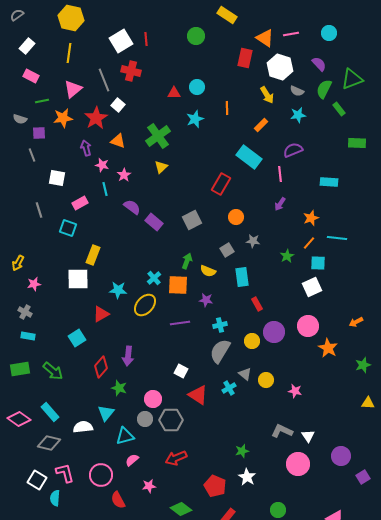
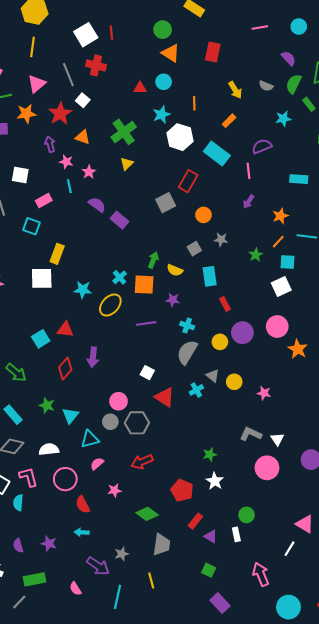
orange triangle: (265, 38) -> (171, 53), moved
white hexagon: (280, 67) -> (180, 137), moved
cyan star: (298, 115) -> (283, 119), moved
gray square: (192, 220) -> (166, 203), moved
red triangle: (101, 314) -> (65, 330), moved, turned 36
cyan cross: (220, 325) -> (187, 325), turned 32
green star: (119, 388) -> (47, 405), moved
white semicircle: (83, 427) -> (49, 449), moved

